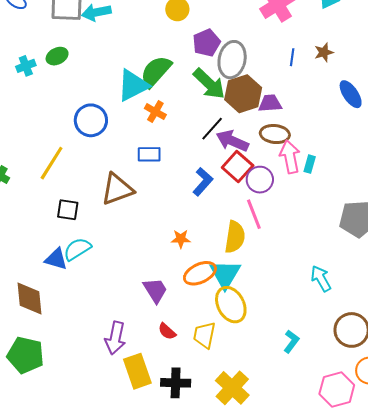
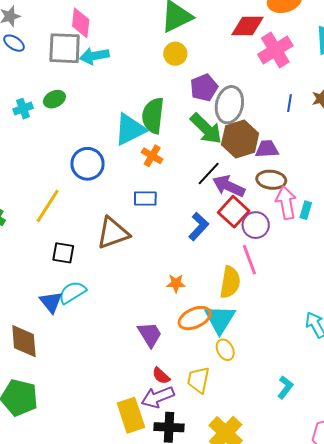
green semicircle: (156, 71) -> (153, 116), turned -36
blue triangle: (56, 259) -> (51, 302), turned 35
yellow ellipse: (231, 305) -> (225, 350), size x0.6
purple arrow: (115, 338) -> (158, 397), moved, turned 56

